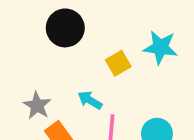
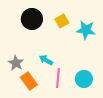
yellow square: (118, 63) -> (62, 21), moved

